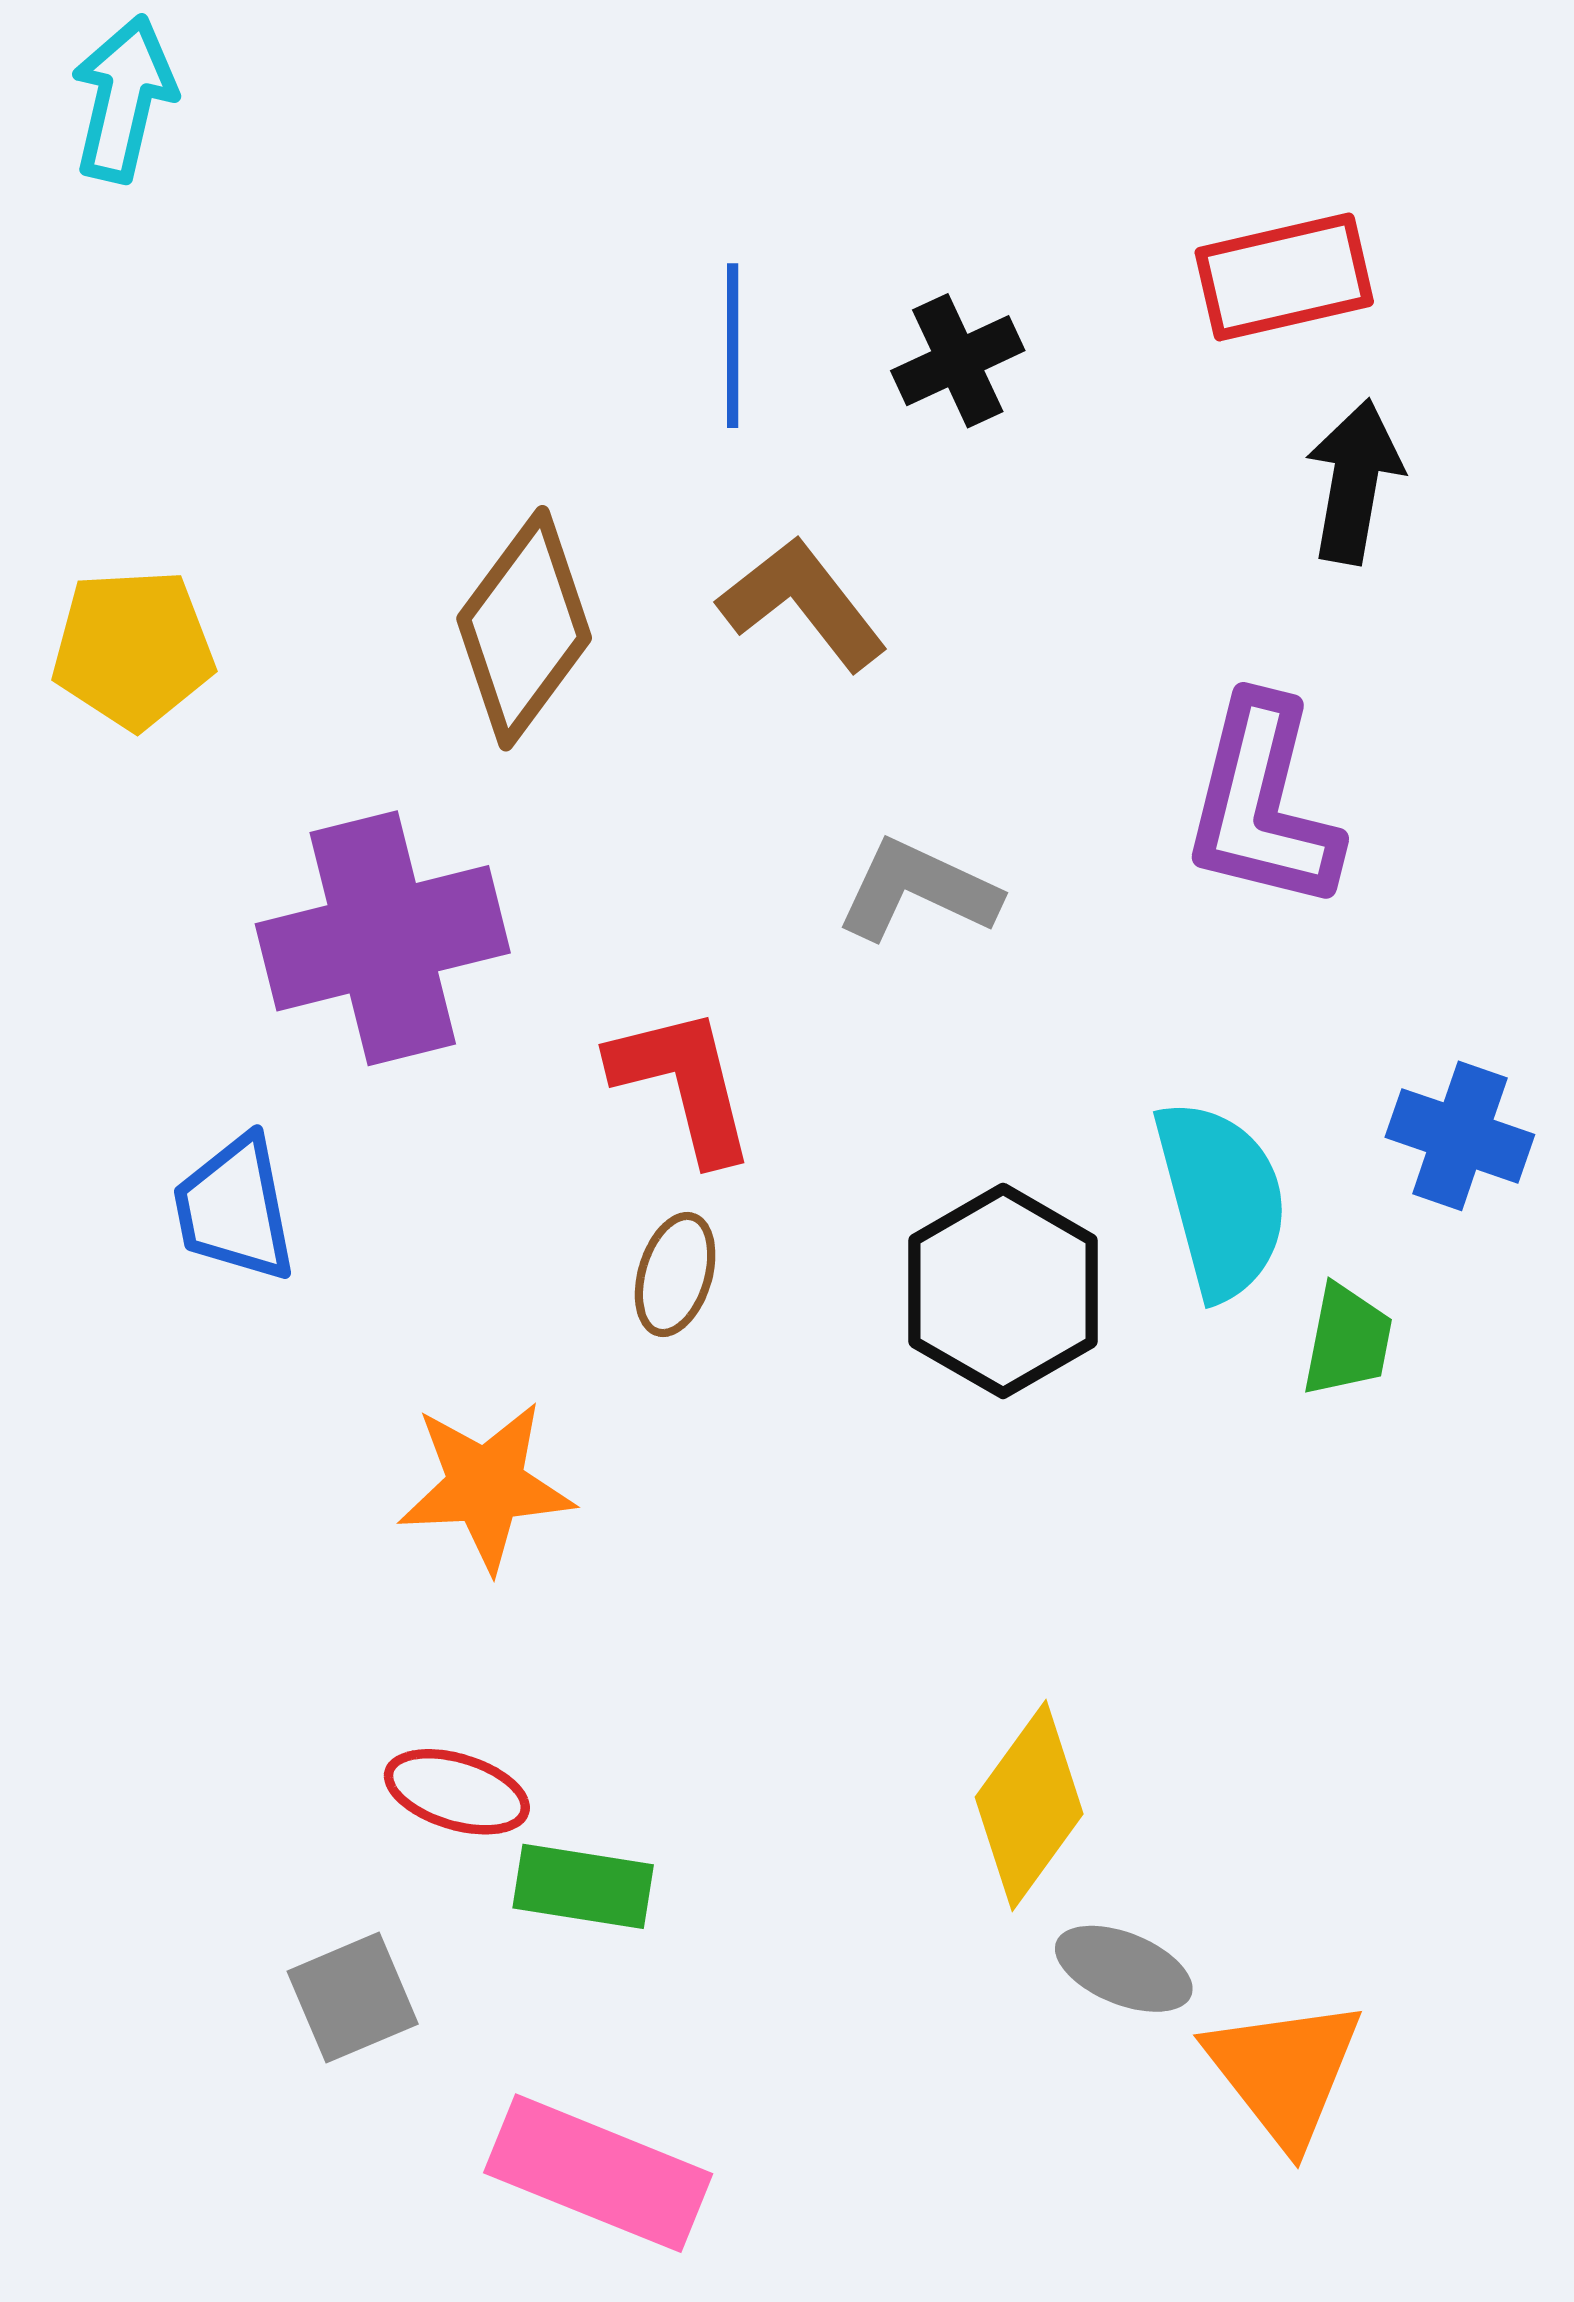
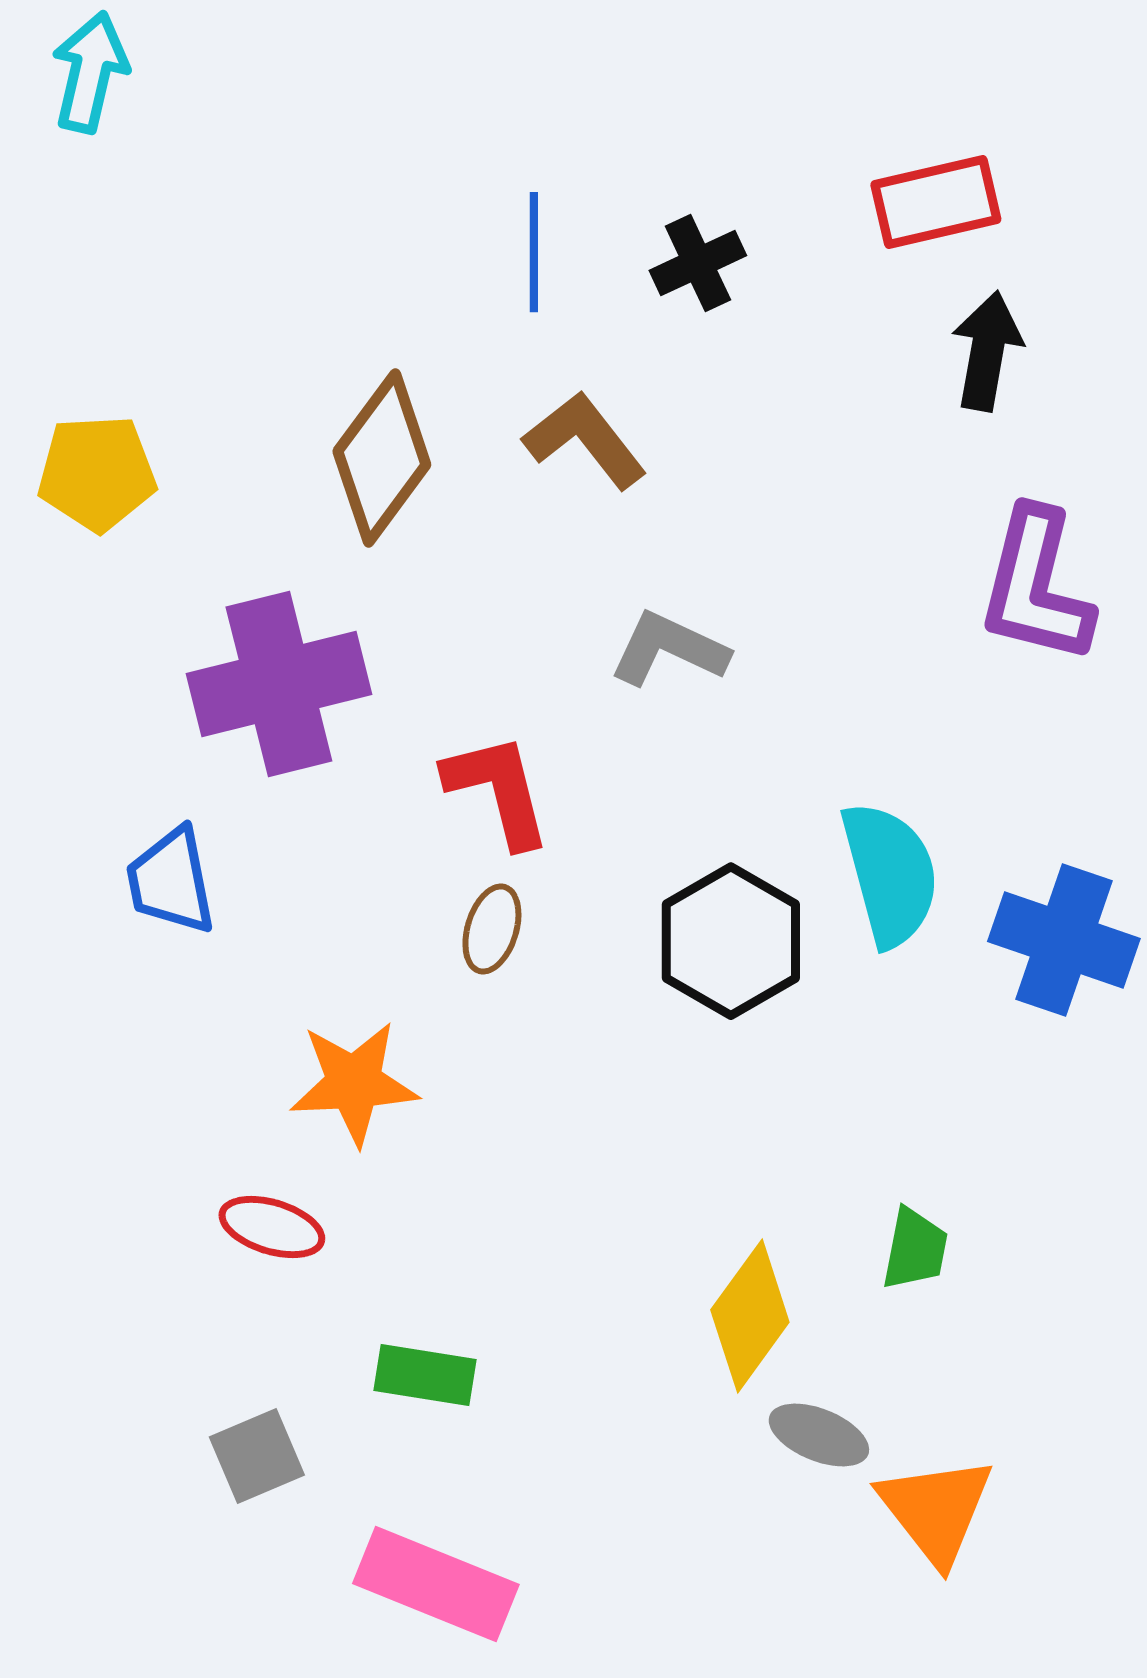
purple L-shape: (1262, 804) -> (1036, 586), moved
blue cross: (1460, 1136) -> (1064, 940), moved, size x1.4
green trapezoid: (1347, 1340) -> (915, 1249), moved
red ellipse: (457, 1792) -> (272, 1227), moved

